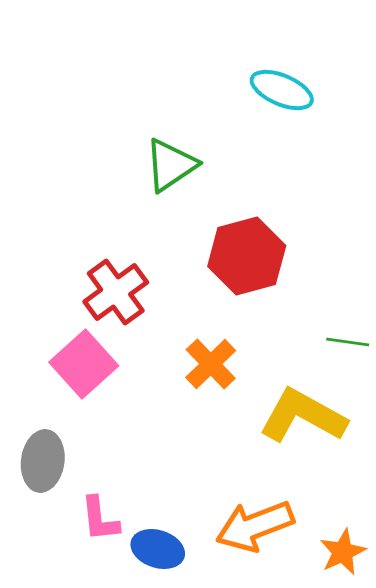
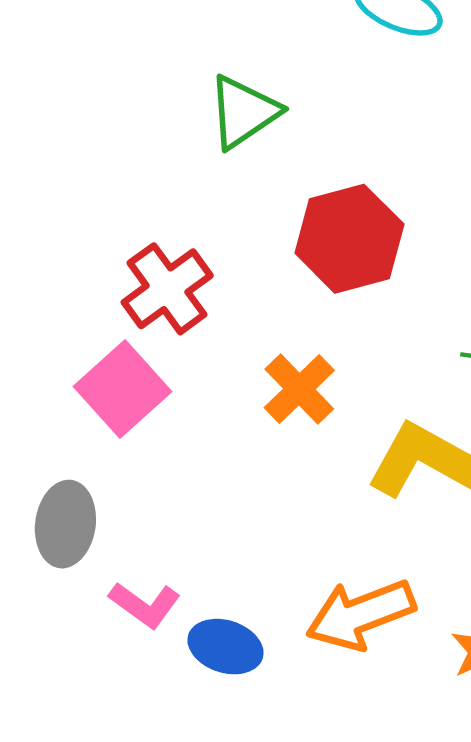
pink L-shape: (100, 519) -> (145, 605), turned -48

